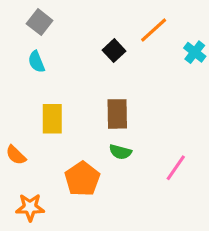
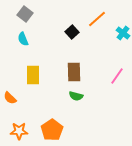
pink line: (176, 168) -> (117, 76), moved
orange pentagon: (82, 179) -> (52, 130), moved

